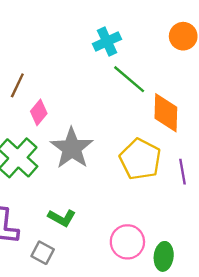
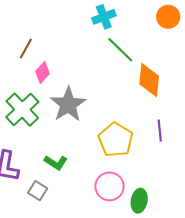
yellow pentagon: (140, 159) -> (116, 140), moved

